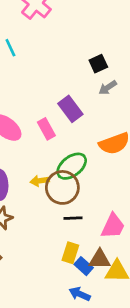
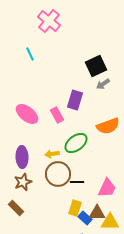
black square: (98, 64) -> (96, 66), size x1.5
purple rectangle: (70, 109) -> (75, 100), turned 54
brown circle: (62, 187) -> (58, 174), moved

